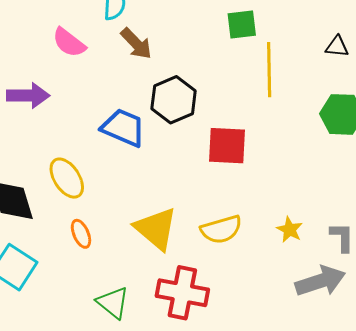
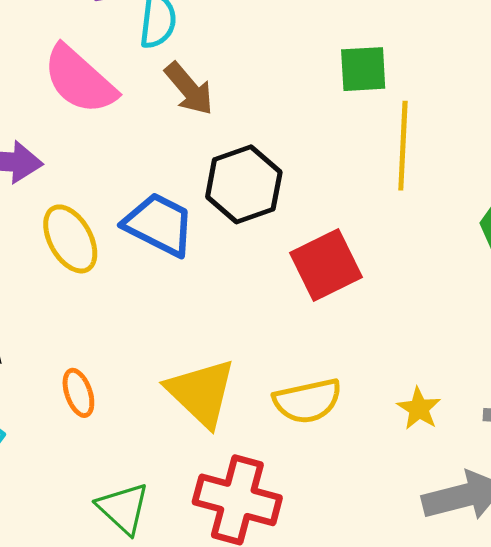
pink semicircle: (69, 43) -> (80, 80), size x1.4
red square: (227, 146) -> (326, 265), turned -33
yellow ellipse: (67, 178) -> (70, 239), moved

